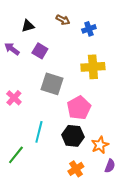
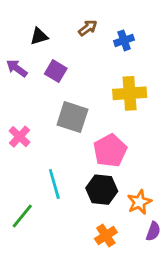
brown arrow: (63, 20) -> (88, 28), turned -64
cyan line: (39, 132) -> (54, 184), turned -30

